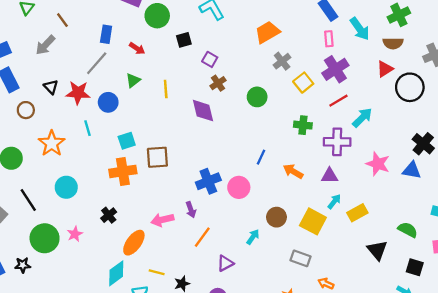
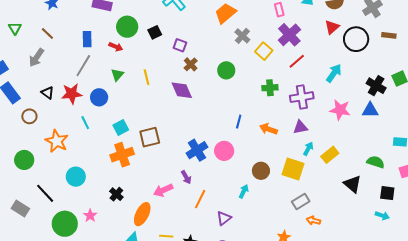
green circle: (157, 16) -> (127, 27), moved
cyan arrow: (362, 118) -> (334, 73), moved
gray rectangle: (300, 258) -> (301, 201), moved, turned -42

